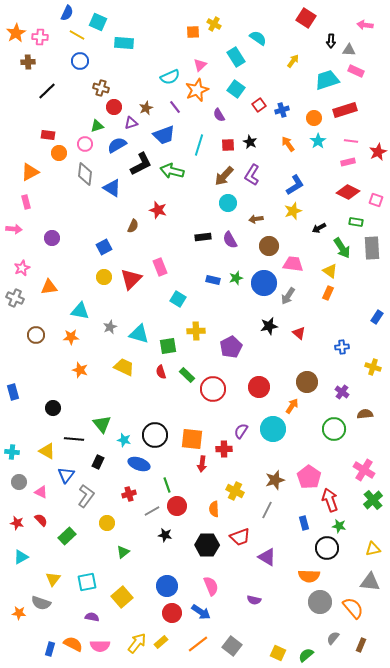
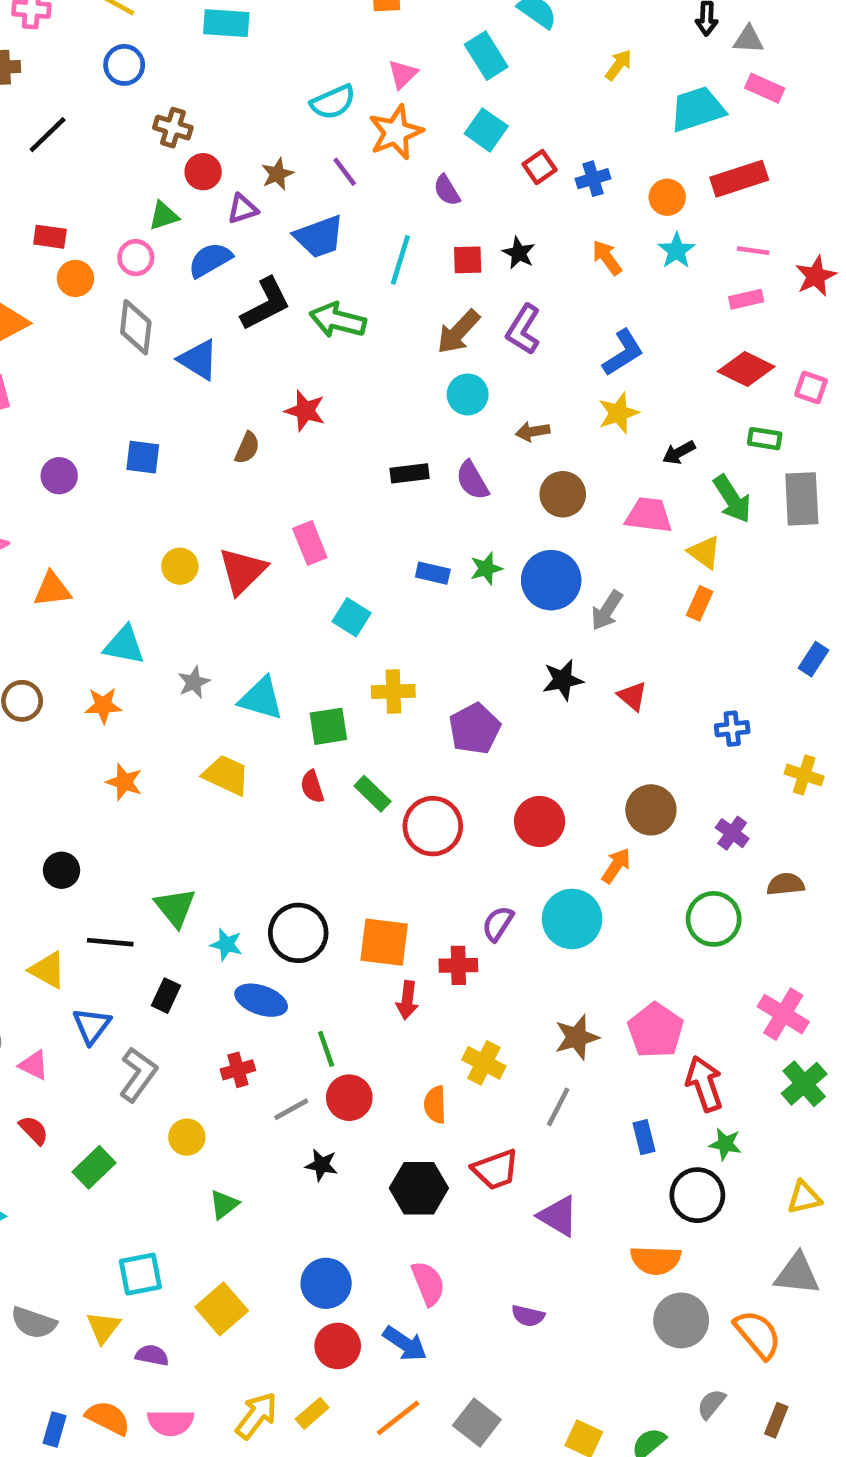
blue square: (104, 247) -> (143, 457), moved, turned 35
pink trapezoid: (293, 264) -> (649, 515), moved
yellow triangle: (53, 579) -> (103, 1327), moved

